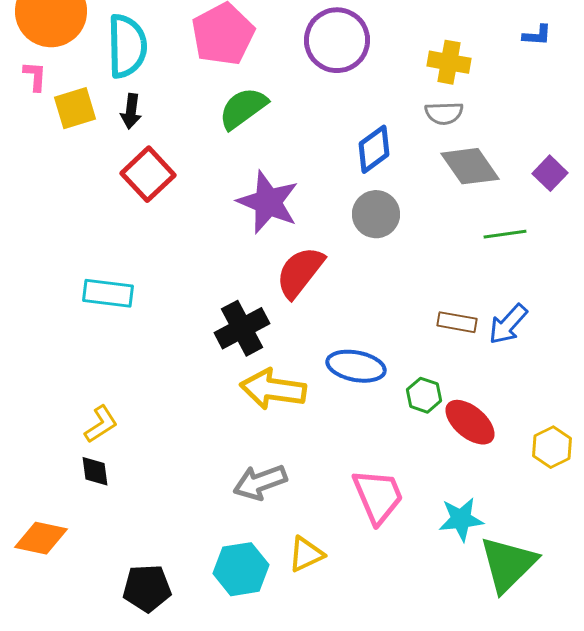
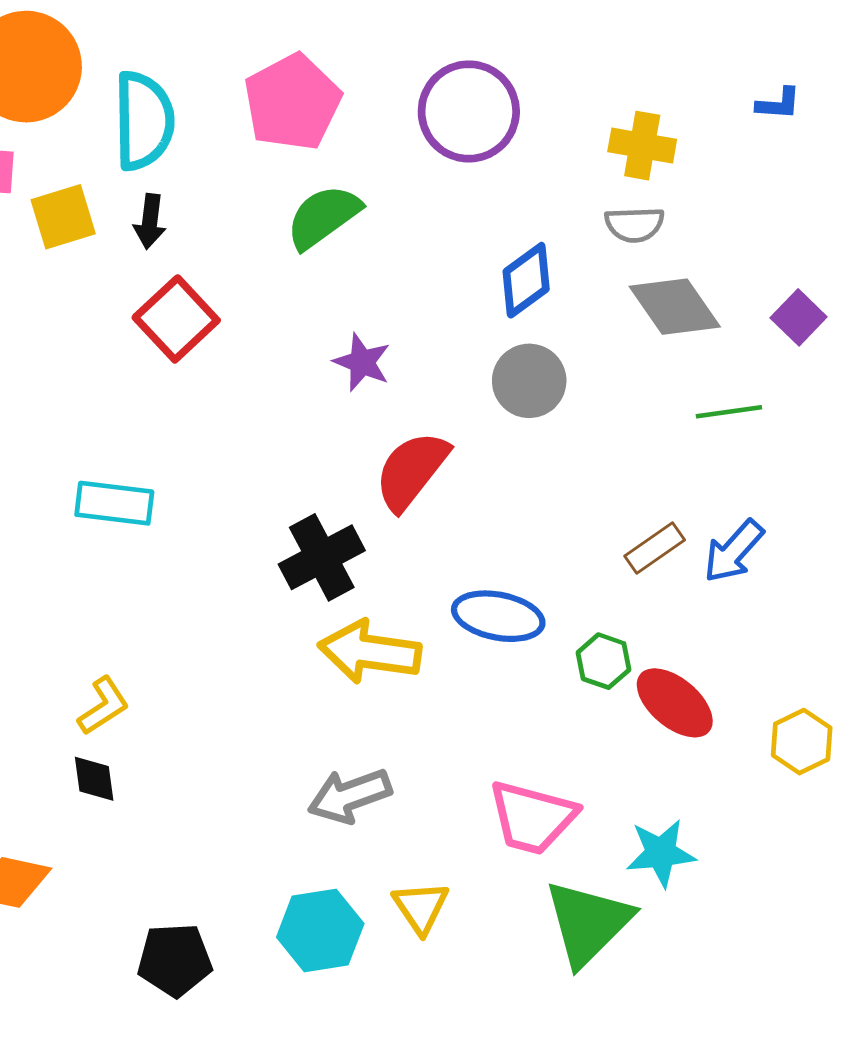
purple star: (268, 202) -> (362, 362), size x0.6
brown rectangle: (457, 322) -> (655, 548), turned -45
pink trapezoid: (378, 496) -> (532, 817), turned 128
yellow triangle: (306, 554) -> (421, 907), turned -39
green triangle: (508, 564) -> (588, 923), moved

